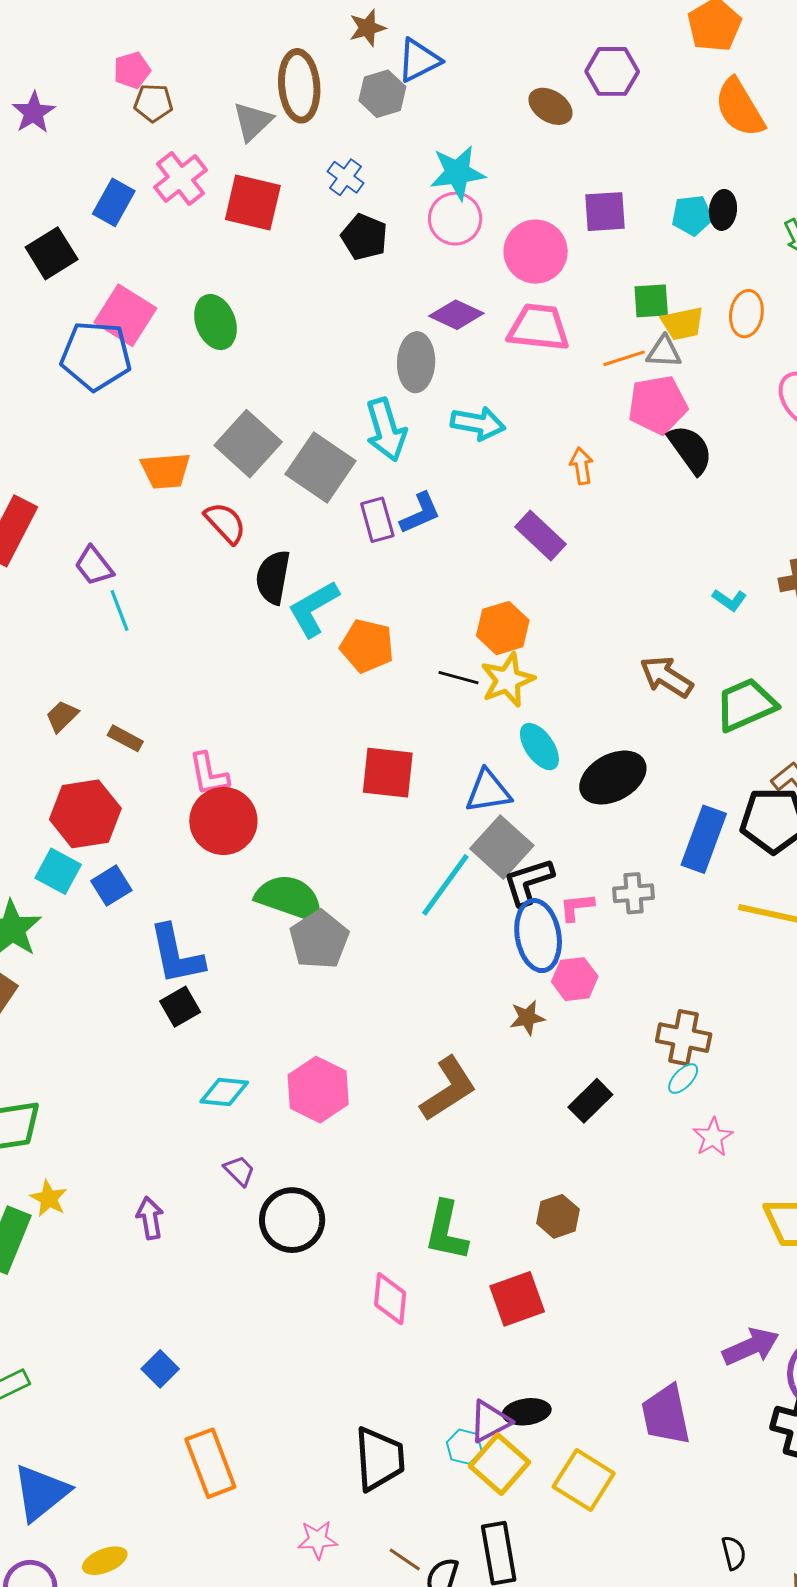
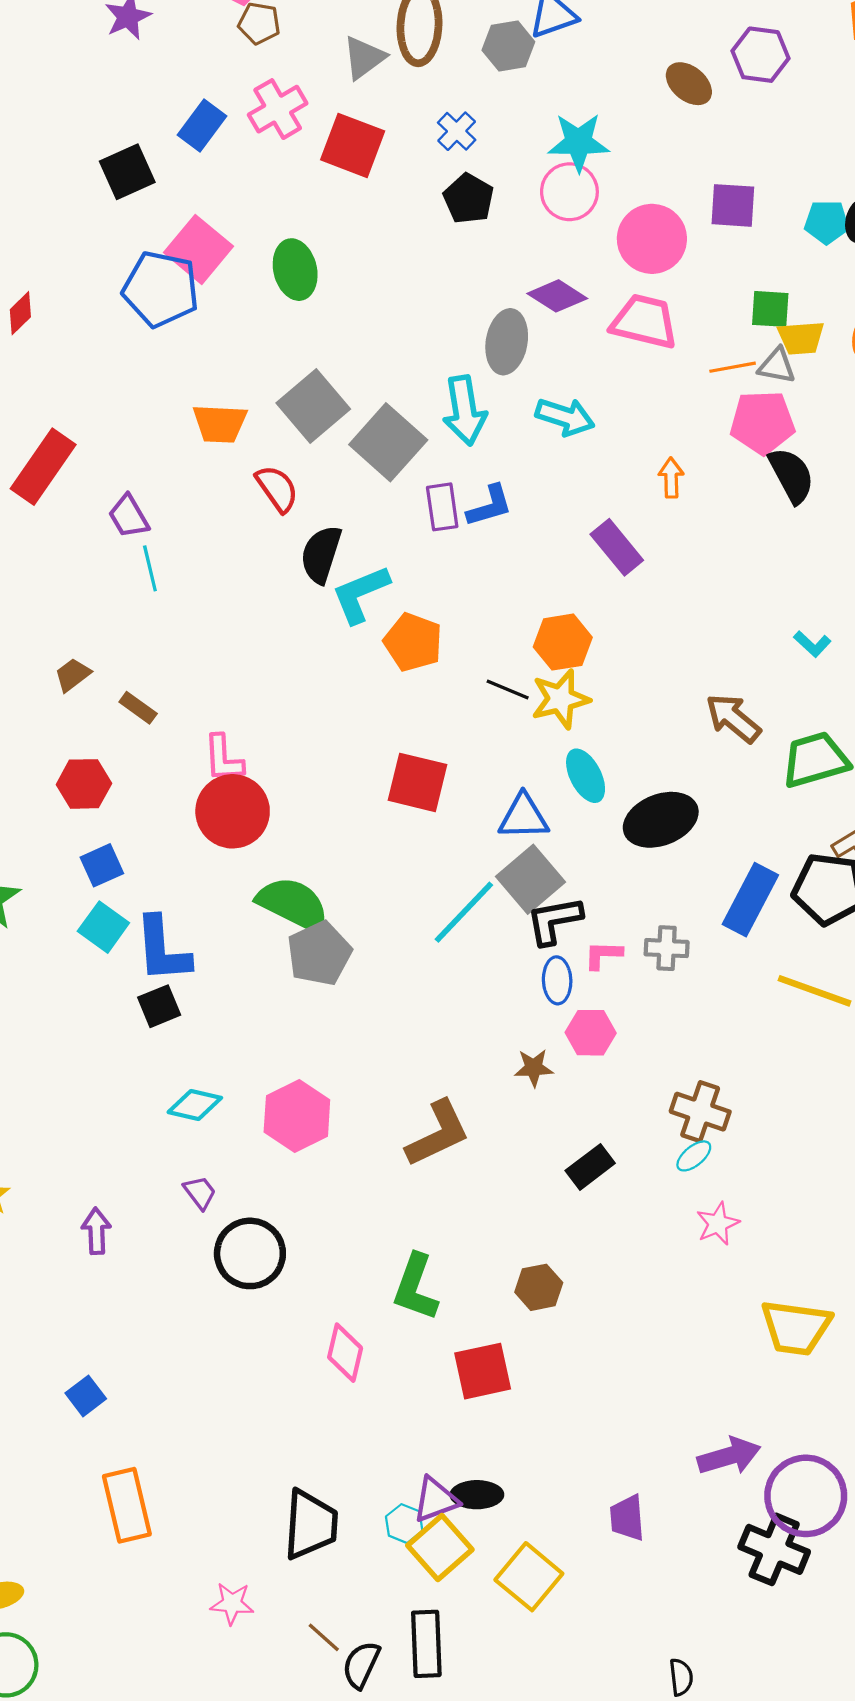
red hexagon: (85, 814) -> (84, 784), size x0.7
cyan square: (58, 871) -> (103, 927), moved
blue ellipse: (538, 936) -> (557, 980), size x0.6
purple trapezoid: (666, 1415) -> (627, 1518), size x0.7

